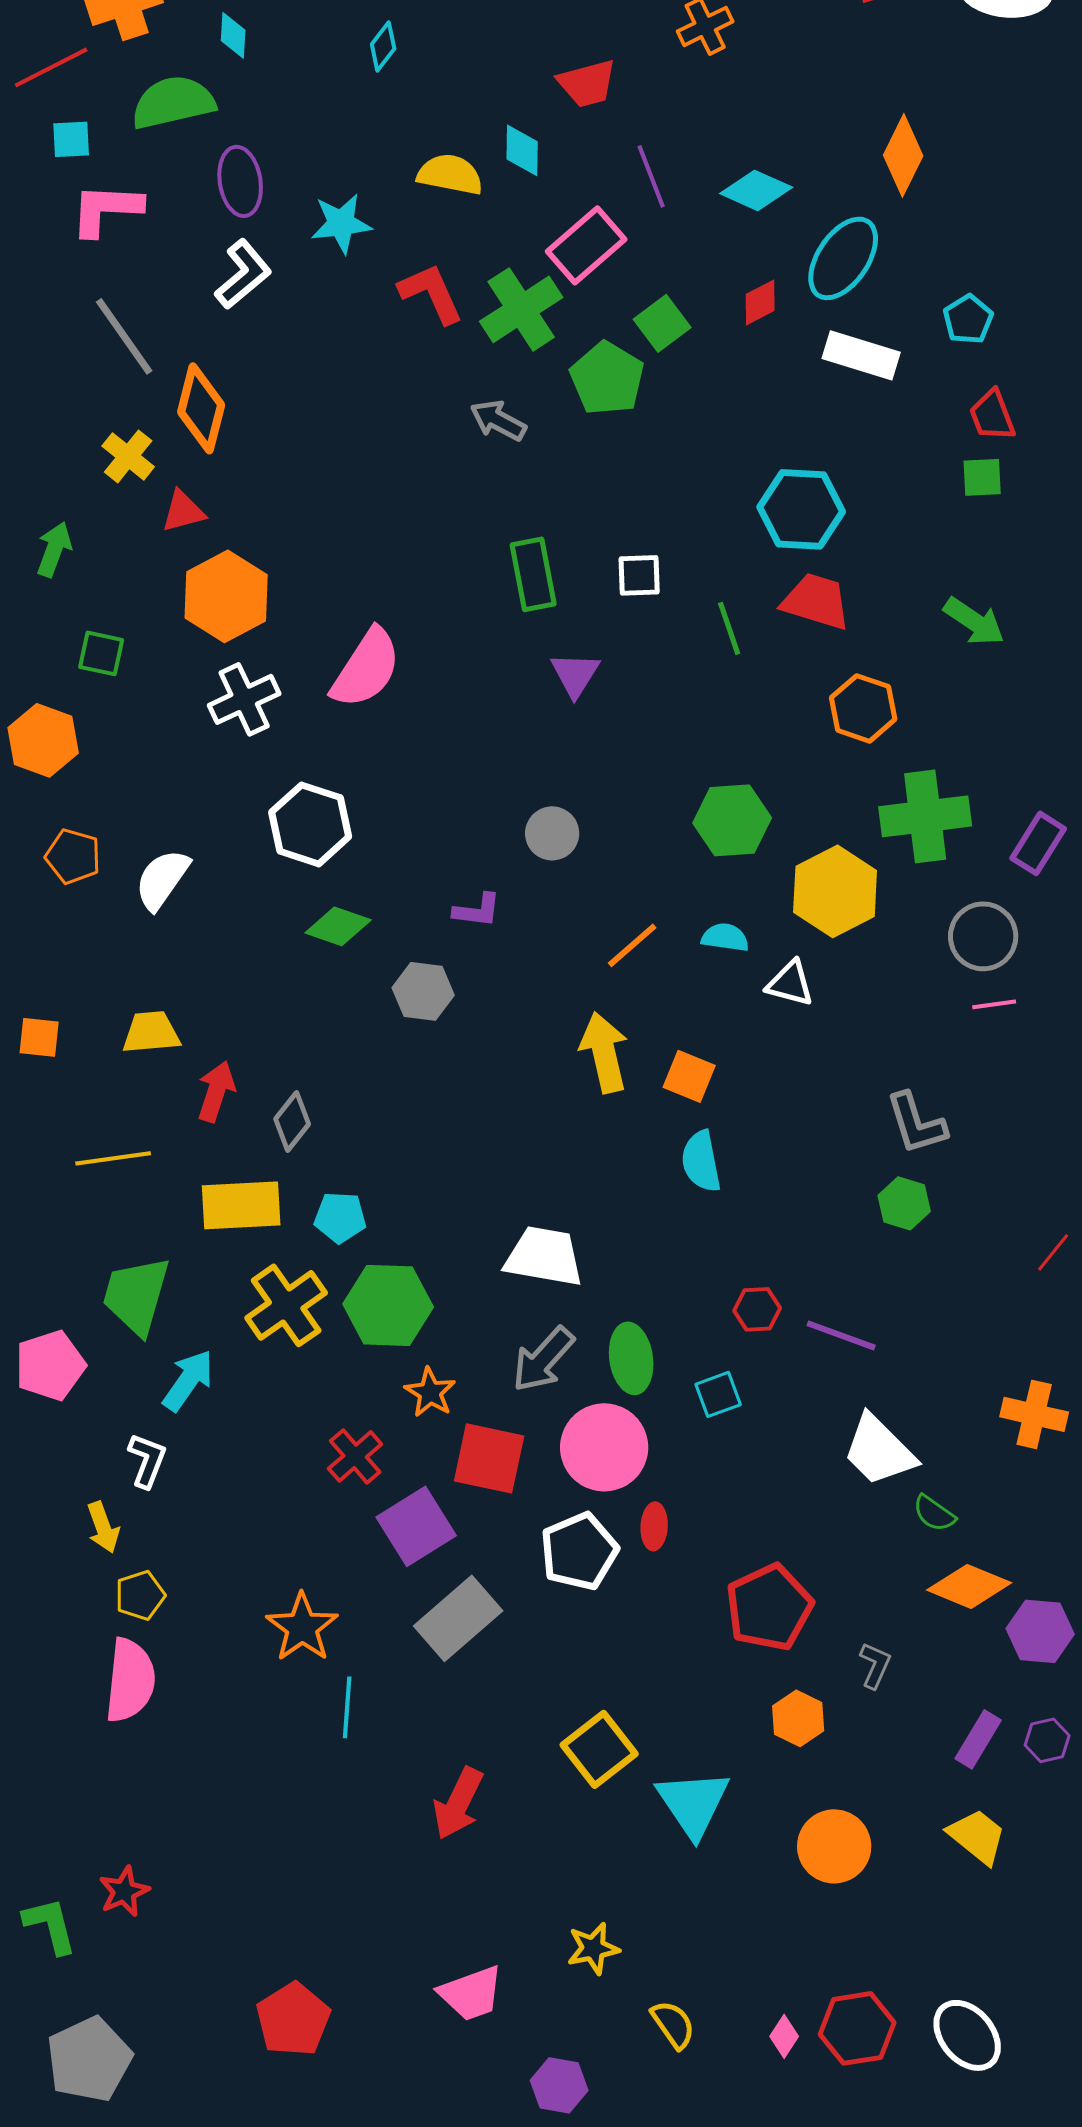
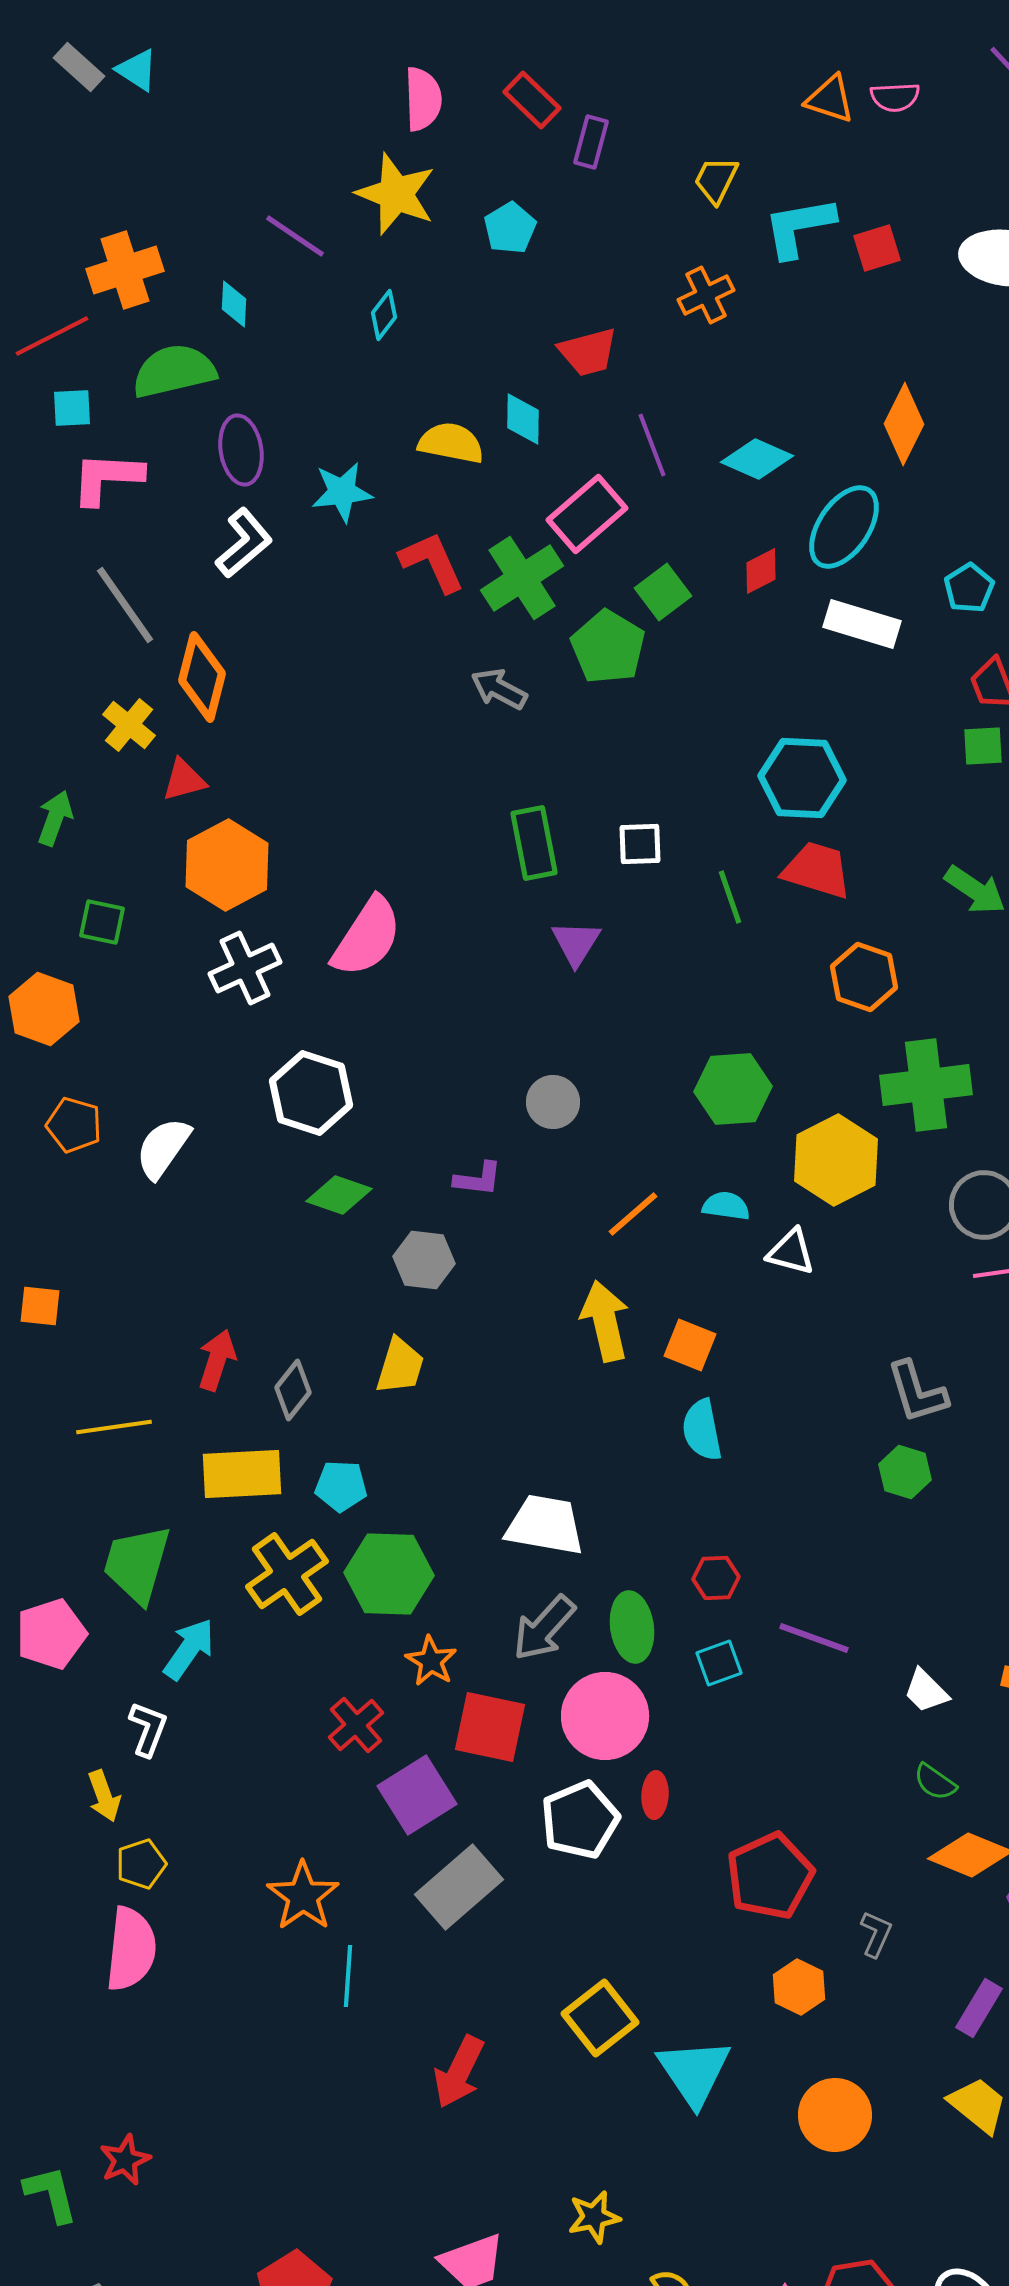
yellow trapezoid: (151, 1032) -> (400, 1366), moved, turned 112
red hexagon: (757, 1309) -> (716, 1578), moved
purple line: (841, 1335) -> (814, 1638), moved
white trapezoid: (879, 1450) -> (926, 1691), moved, size x0.6

